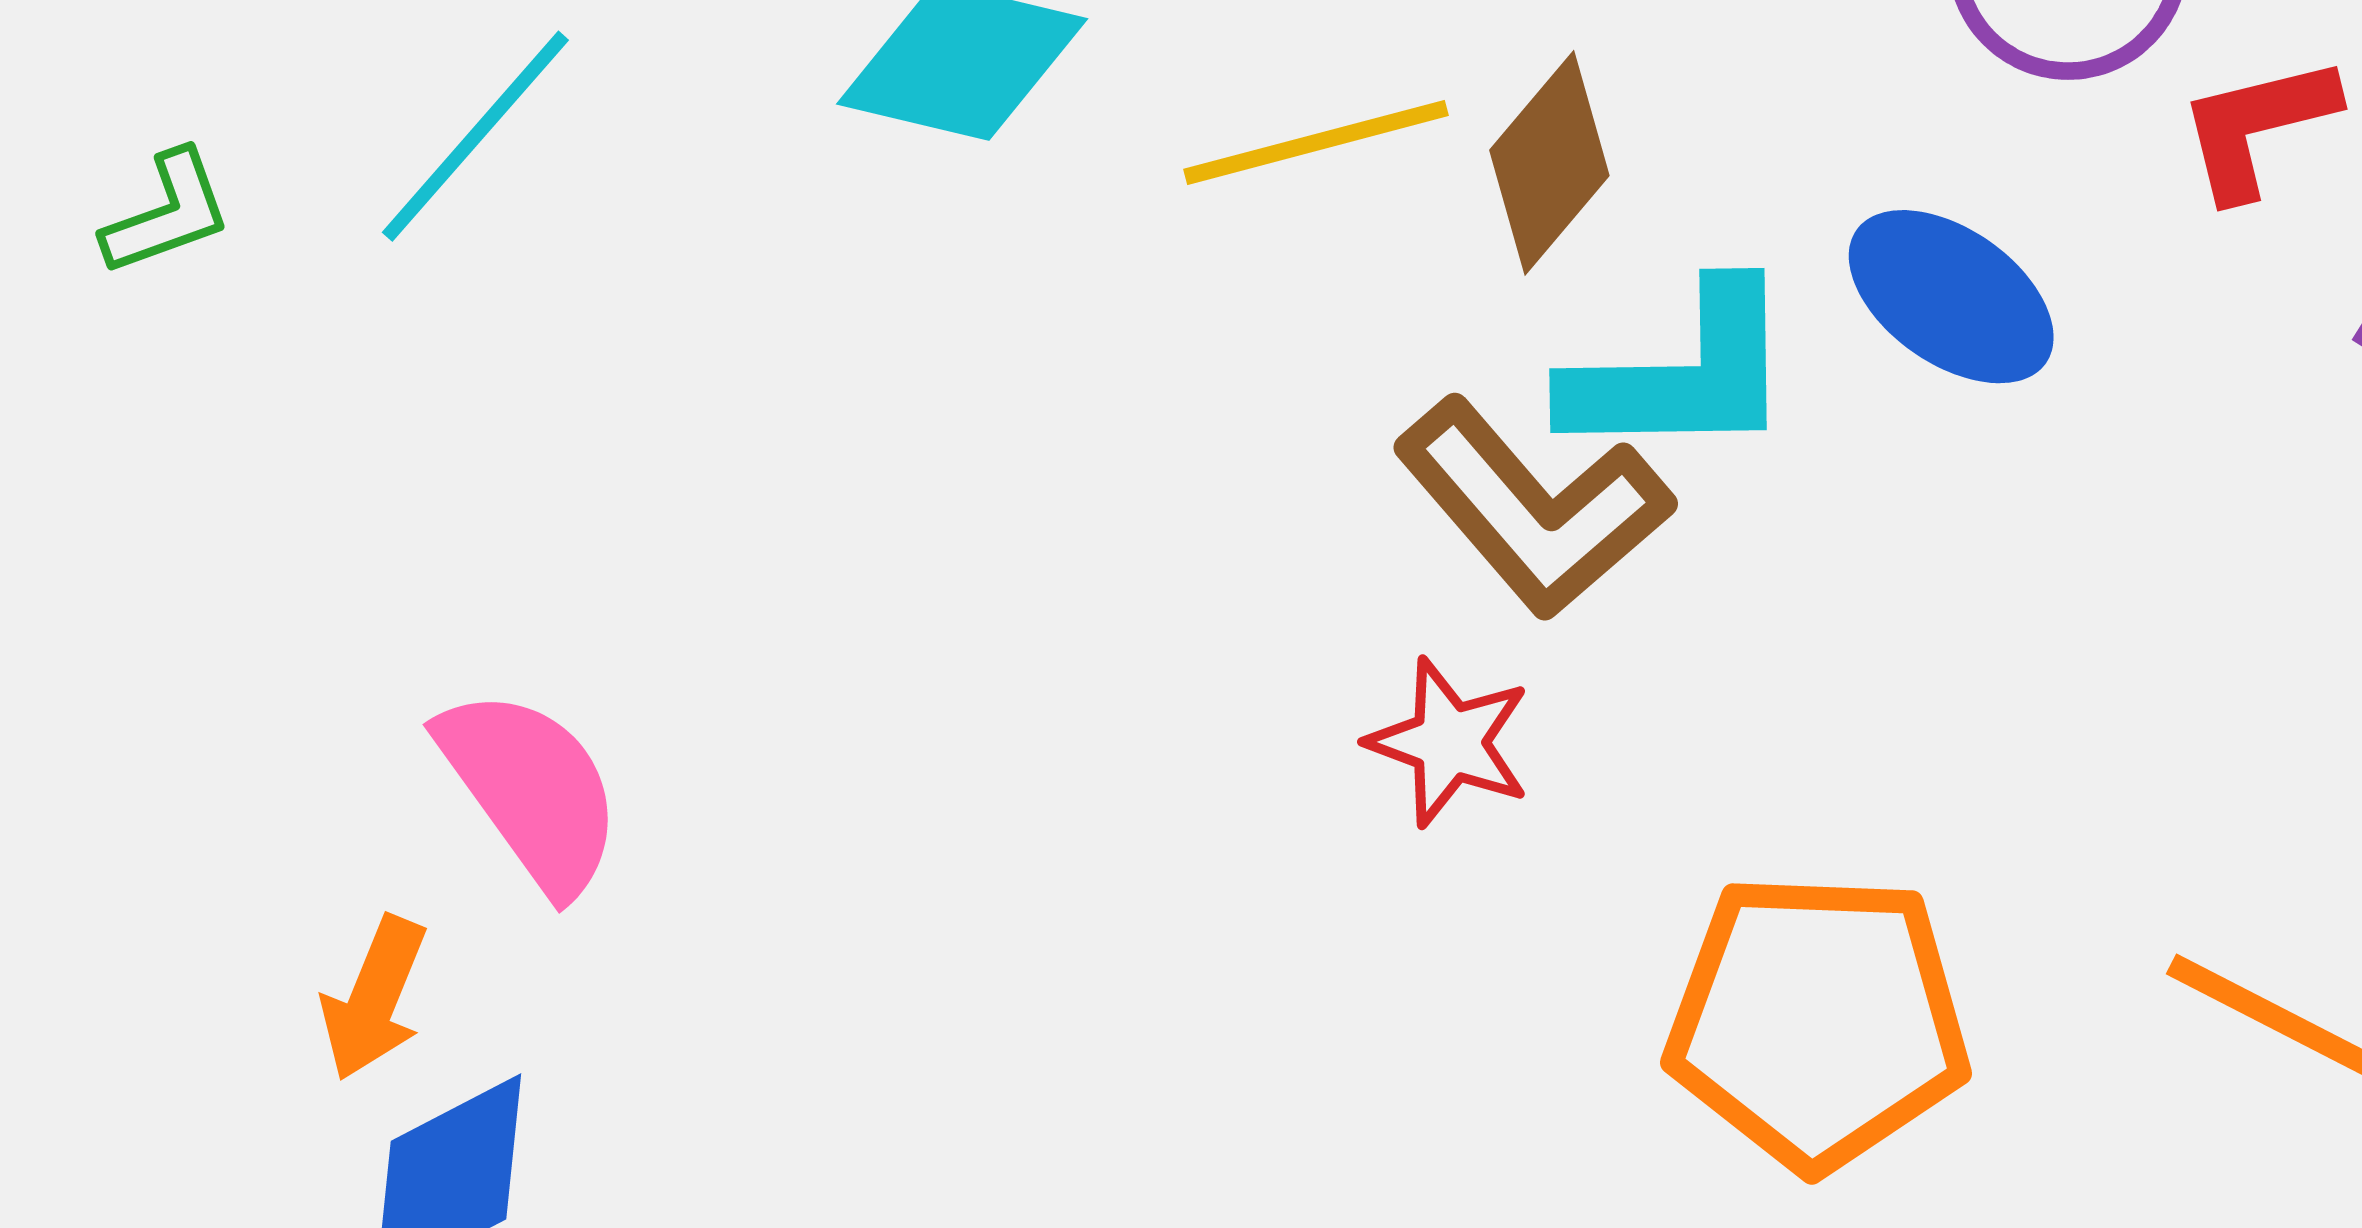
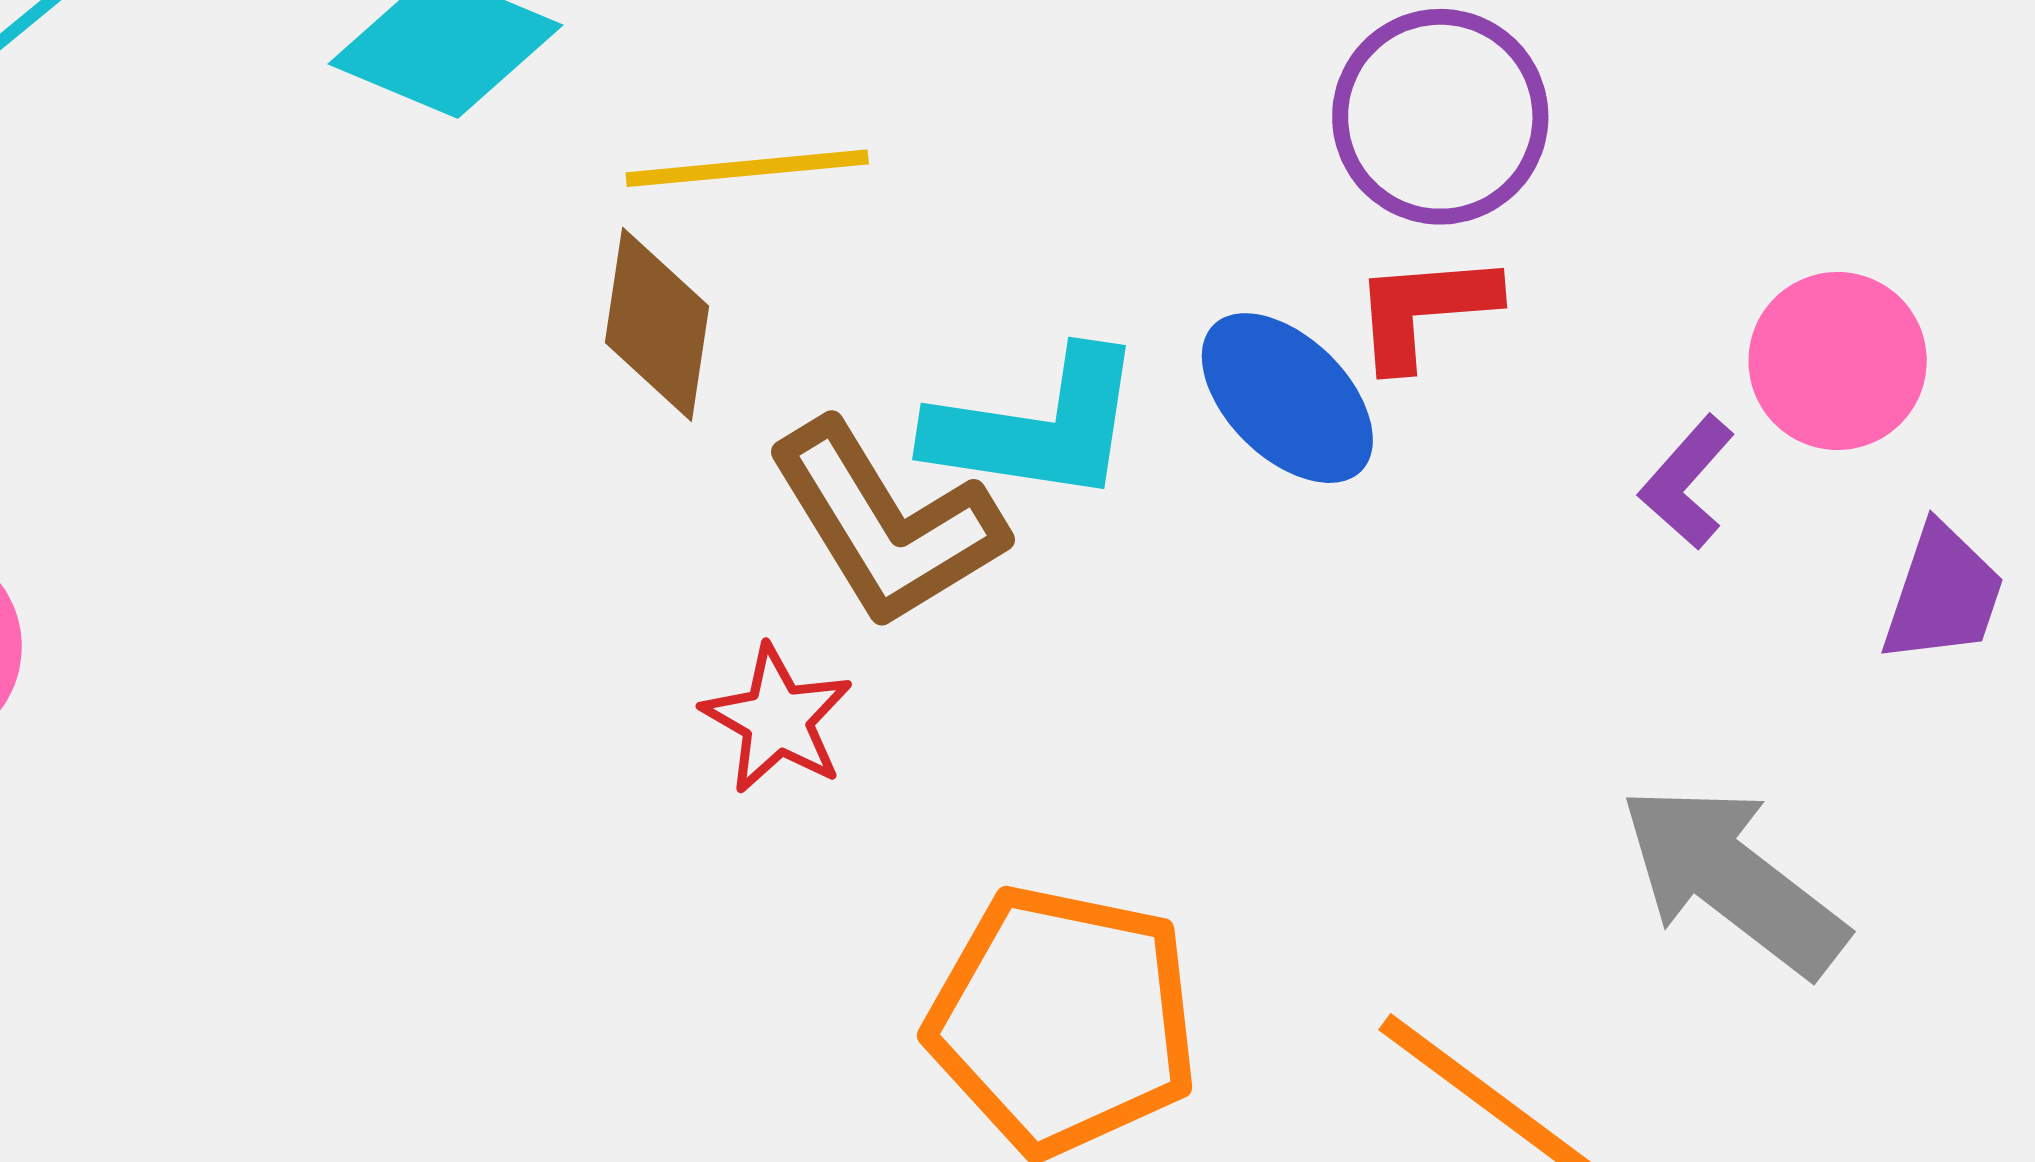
red L-shape: (2257, 127) -> (1424, 310), moved
brown diamond: (1549, 163) -> (657, 324), moved, turned -41

